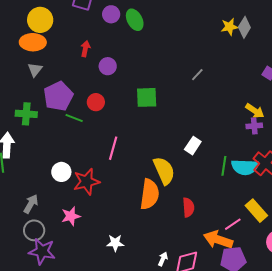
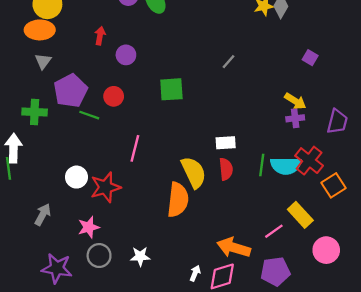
white rectangle: (193, 146) -> (226, 143), turned 54
red semicircle: (188, 207) -> (226, 169), moved
gray circle: (34, 230) -> (99, 256), moved
orange arrow: (218, 240) -> (234, 248), moved

